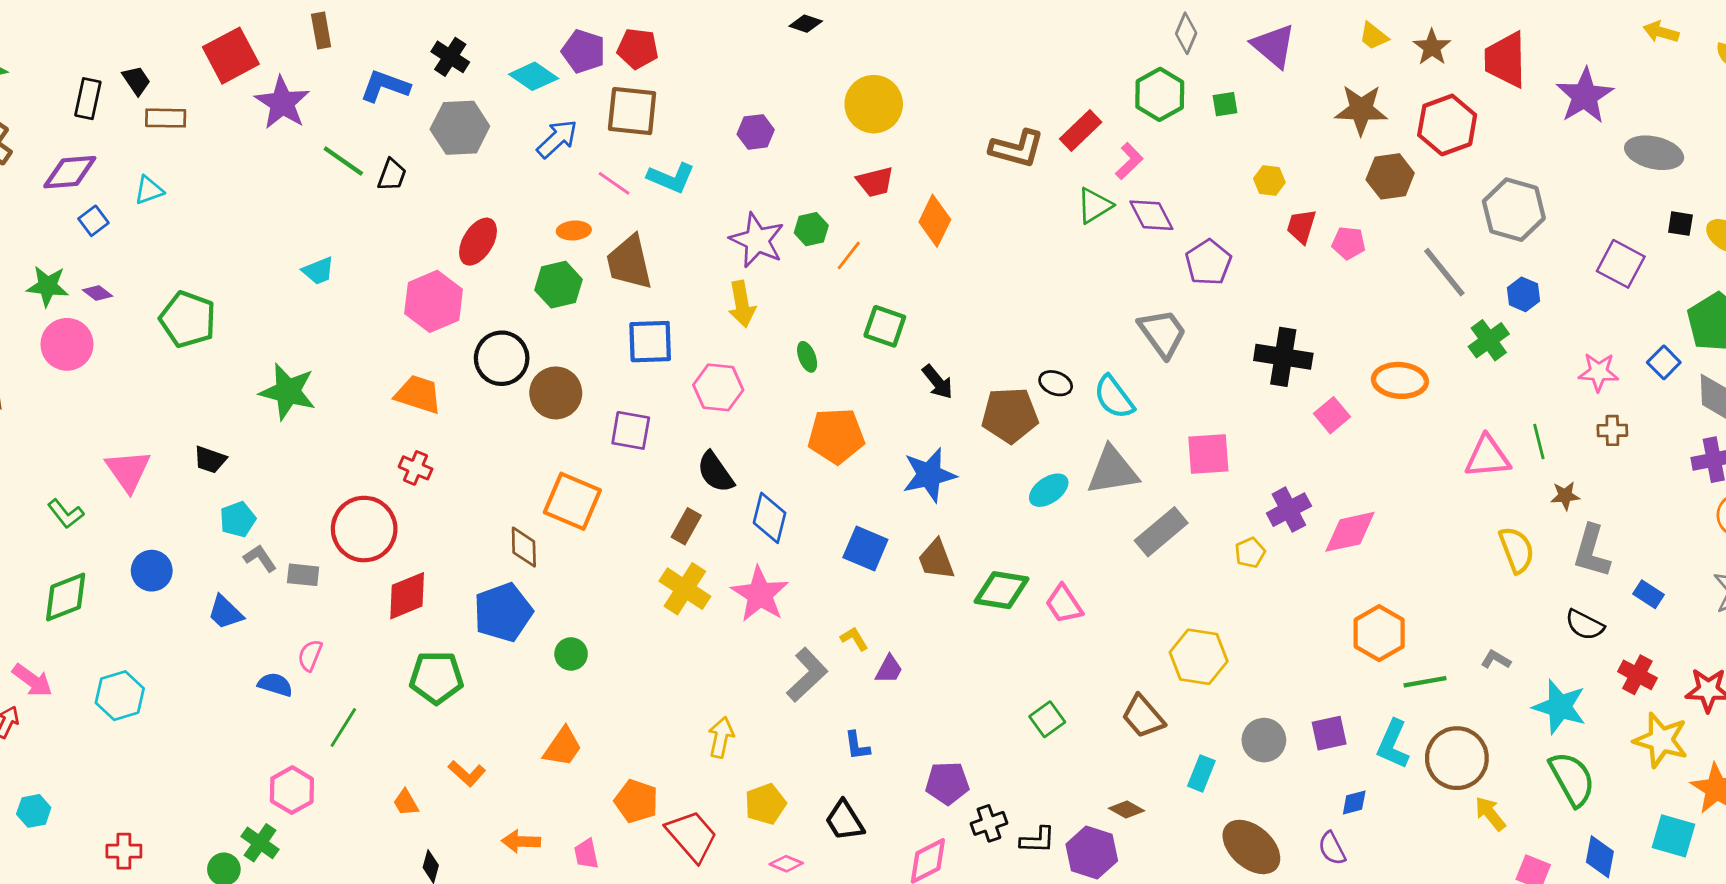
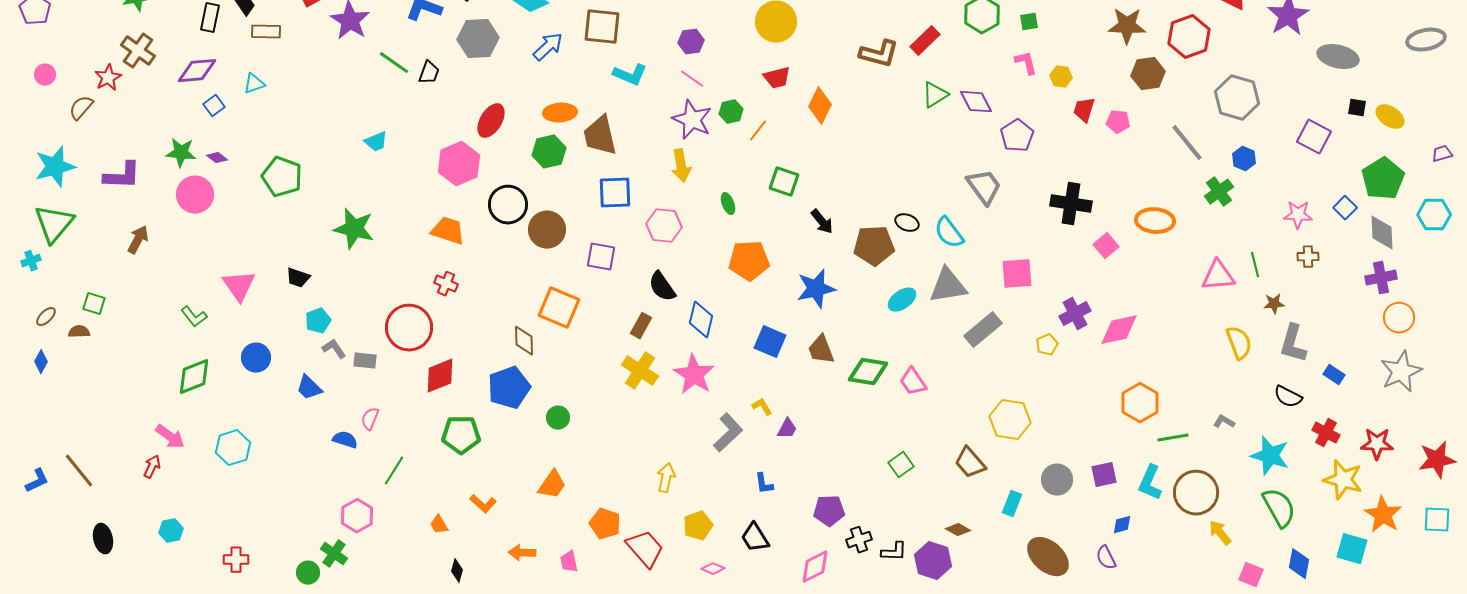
pink L-shape: (1129, 161) -> (1026, 63), moved, turned -60
pink line: (614, 183) -> (692, 79), moved
orange ellipse: (574, 230) -> (560, 113), size x1.4

